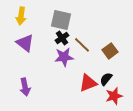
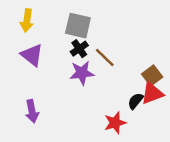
brown square: (110, 51) -> (152, 75), moved
red triangle: (88, 83) -> (152, 93), moved
red star: (114, 96) -> (115, 123), moved

